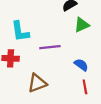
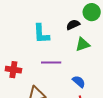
cyan L-shape: (20, 31) -> (41, 34), moved

